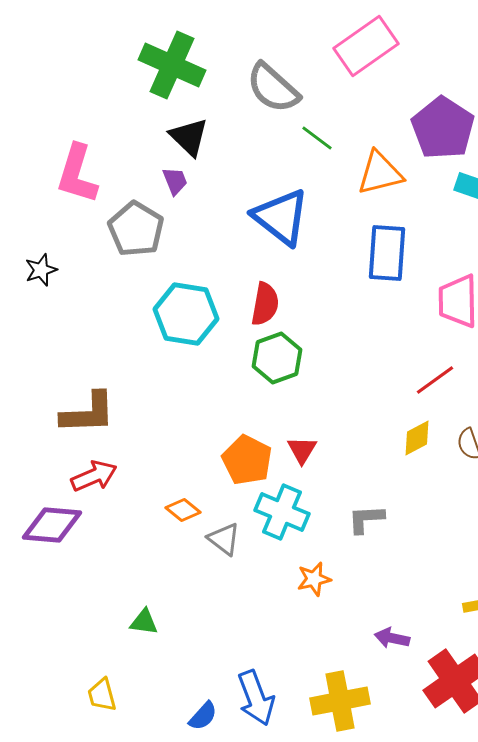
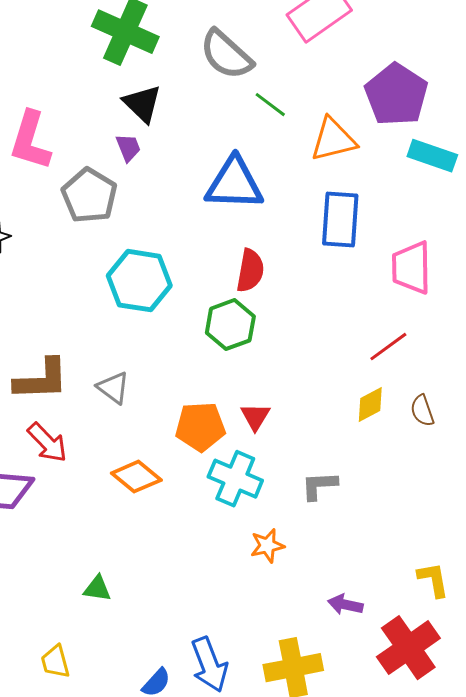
blue triangle: (281, 217) -> (234, 184), turned -36
red semicircle: (265, 304) -> (250, 271), moved
orange pentagon: (247, 460) -> (200, 427), turned -30
red arrow: (94, 476) -> (47, 443), turned 69
orange diamond: (183, 510) -> (136, 477), size x1.4
gray triangle: (224, 539) -> (113, 388), moved

